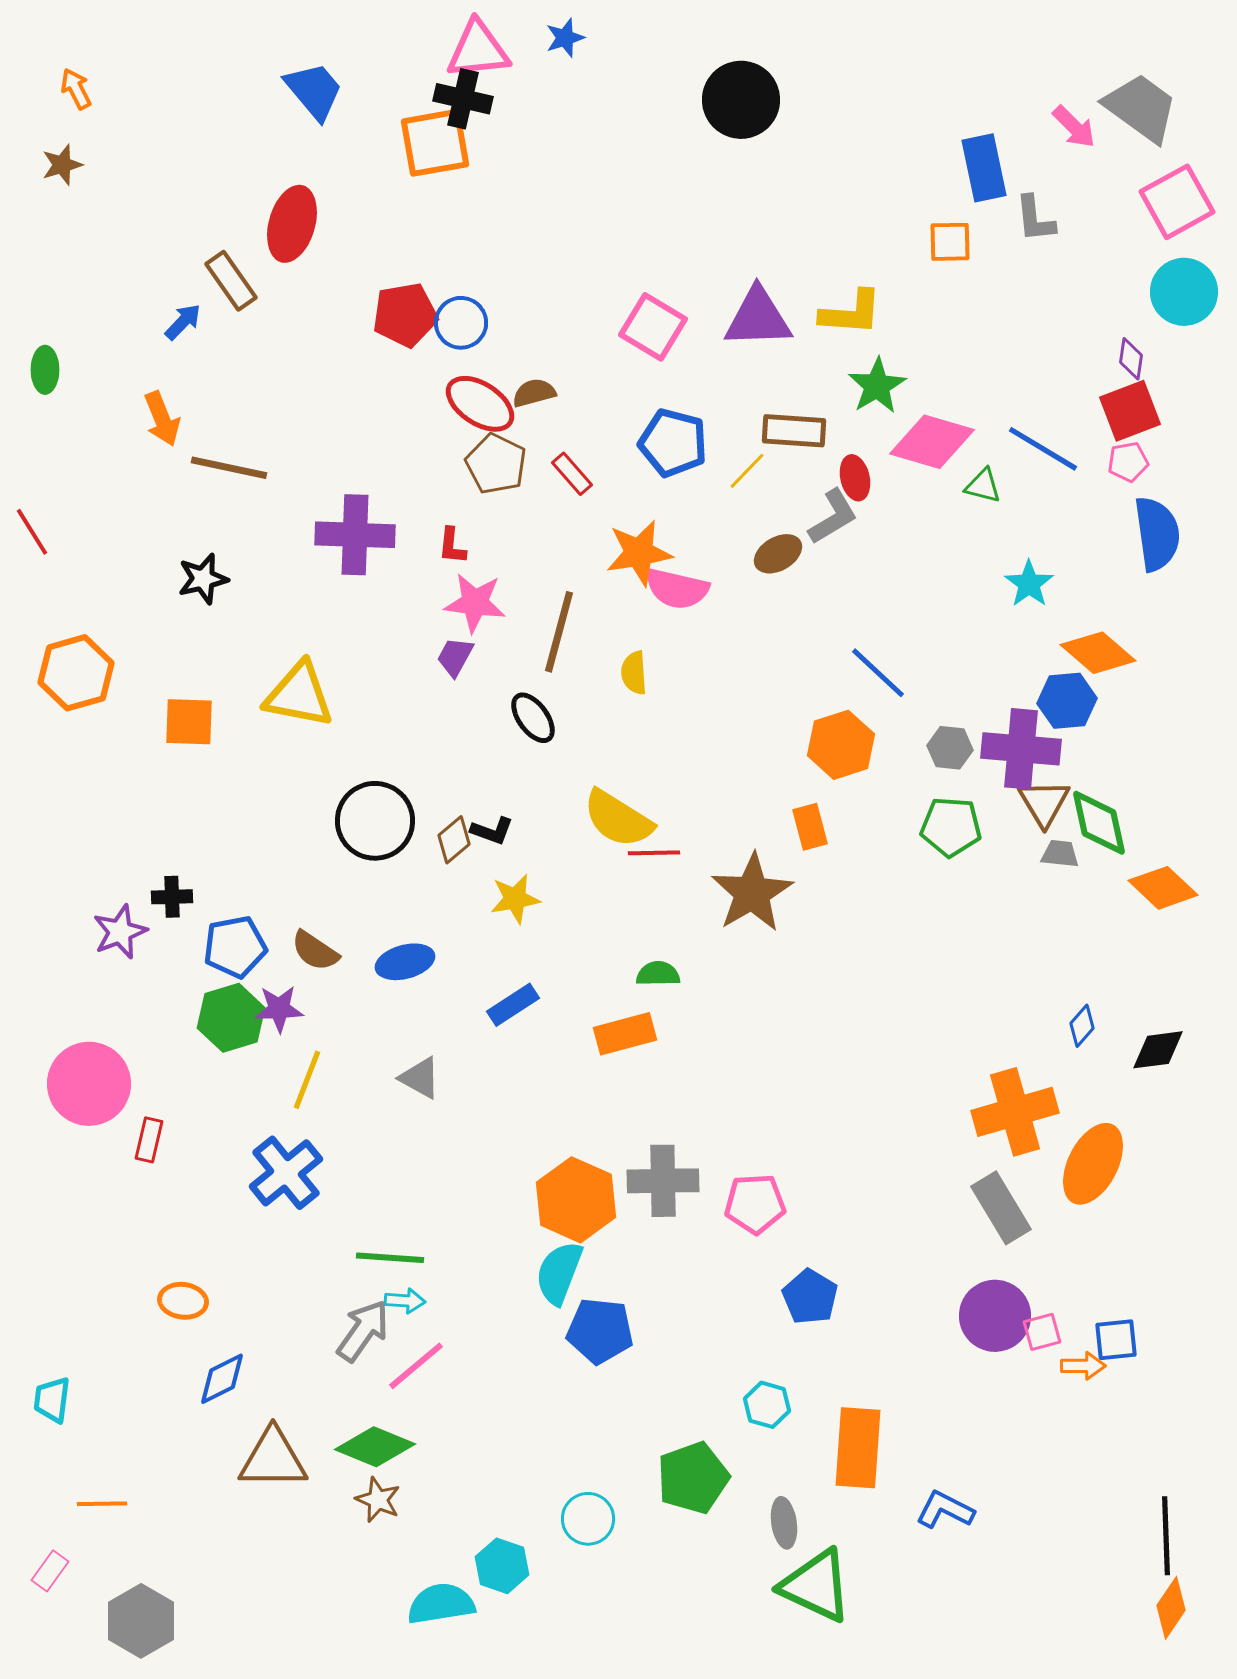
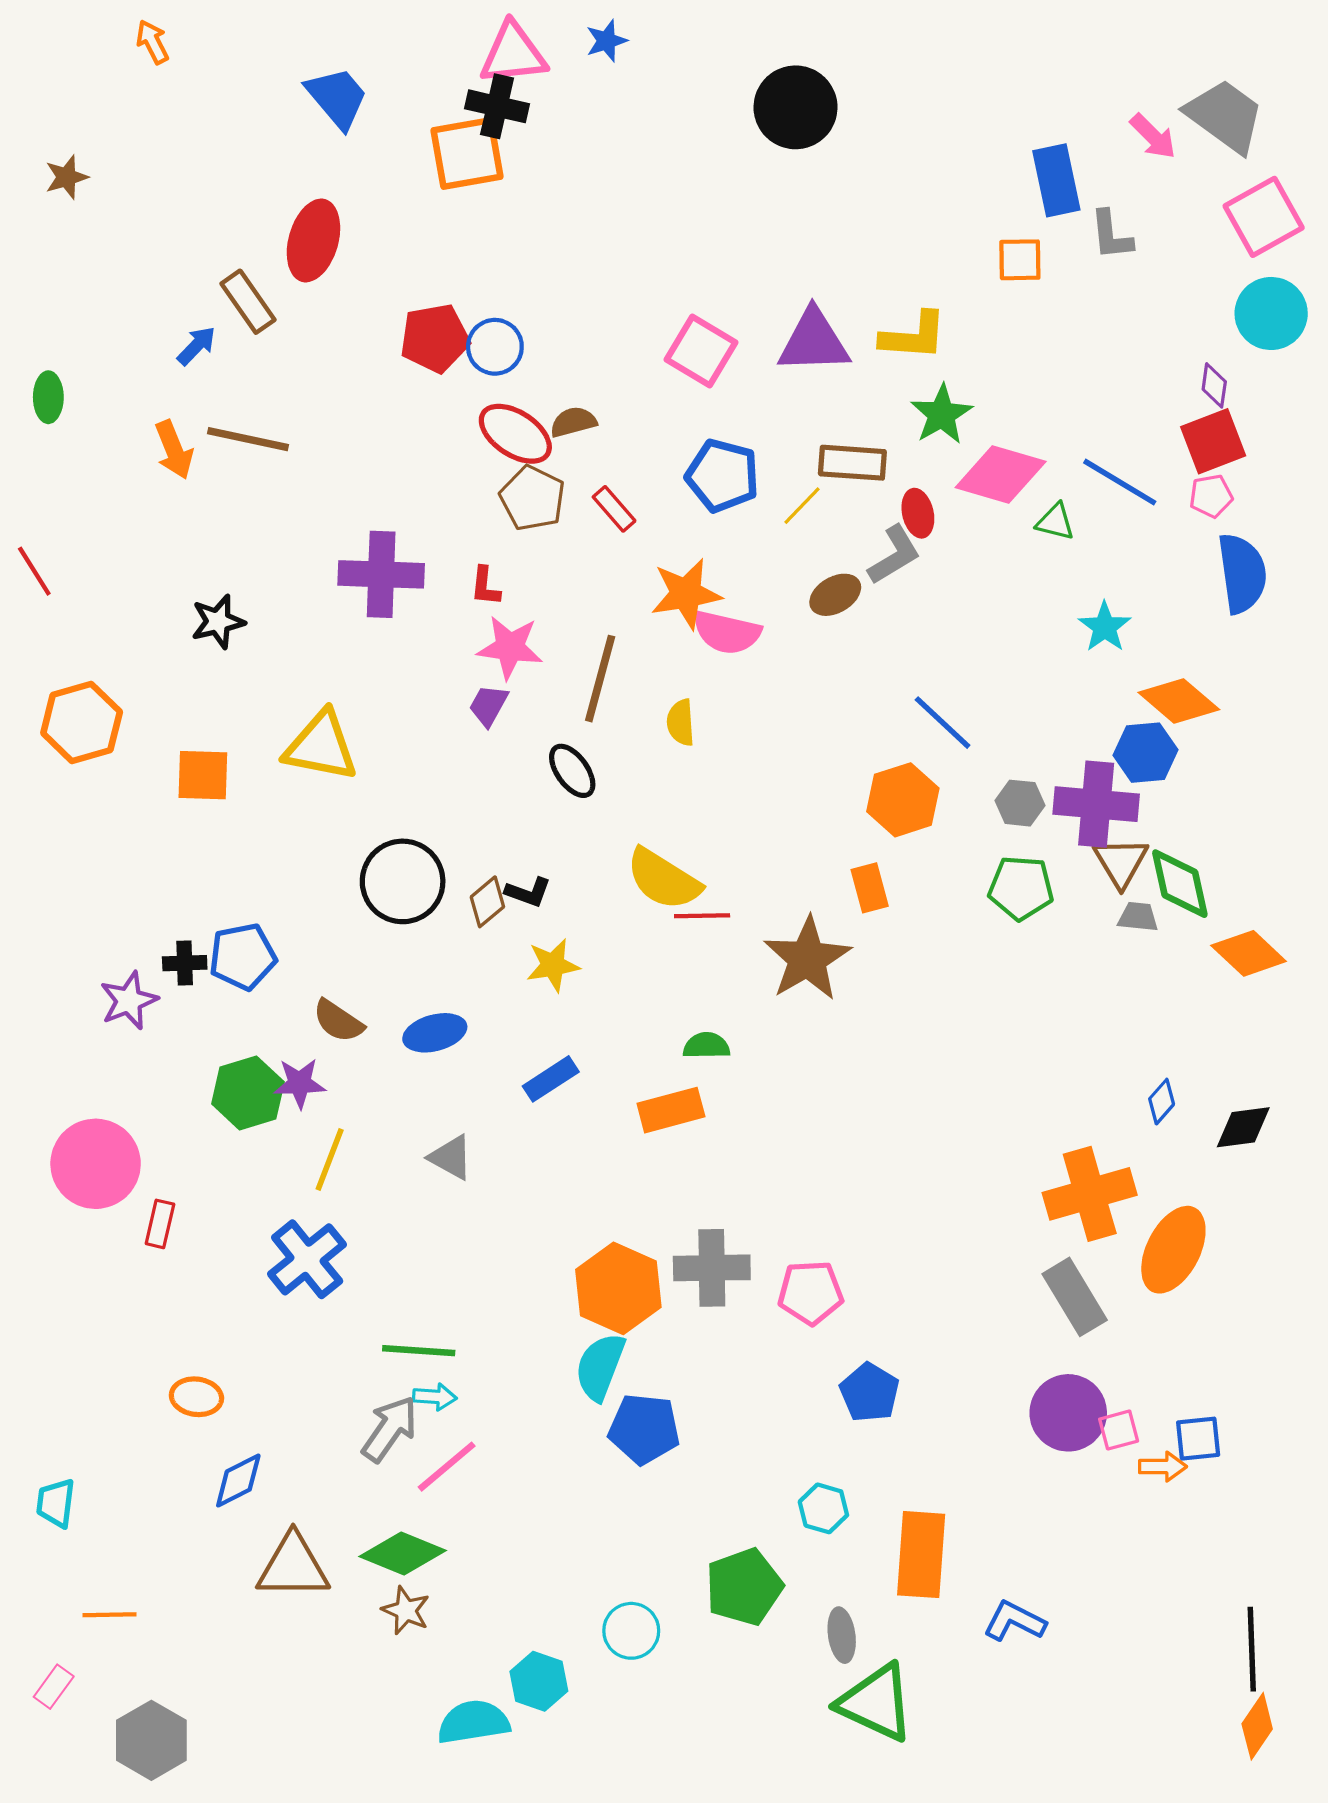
orange arrow: (76, 89) -> (152, 42), moved
brown line: (229, 468) -> (248, 439), moved
blue pentagon: (235, 947) -> (243, 957), moved

